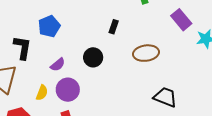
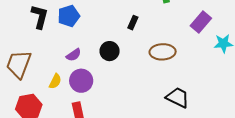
purple rectangle: (181, 20) -> (201, 22), turned 75
black L-shape: (22, 48) -> (40, 17), moved

